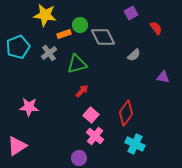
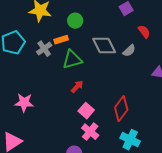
red semicircle: (156, 28) -> (144, 32), moved
orange rectangle: (64, 34) -> (61, 40), moved
gray diamond: (103, 37) -> (104, 46), moved

